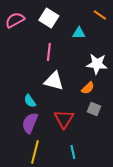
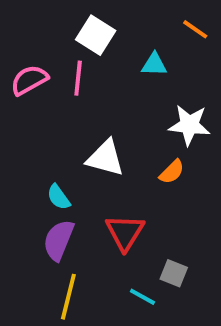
pink semicircle: (15, 20) -> (29, 80), moved
pink line: (49, 52) -> (78, 78), moved
gray square: (94, 109) -> (174, 273), moved
cyan line: (73, 152) -> (142, 297), turned -48

